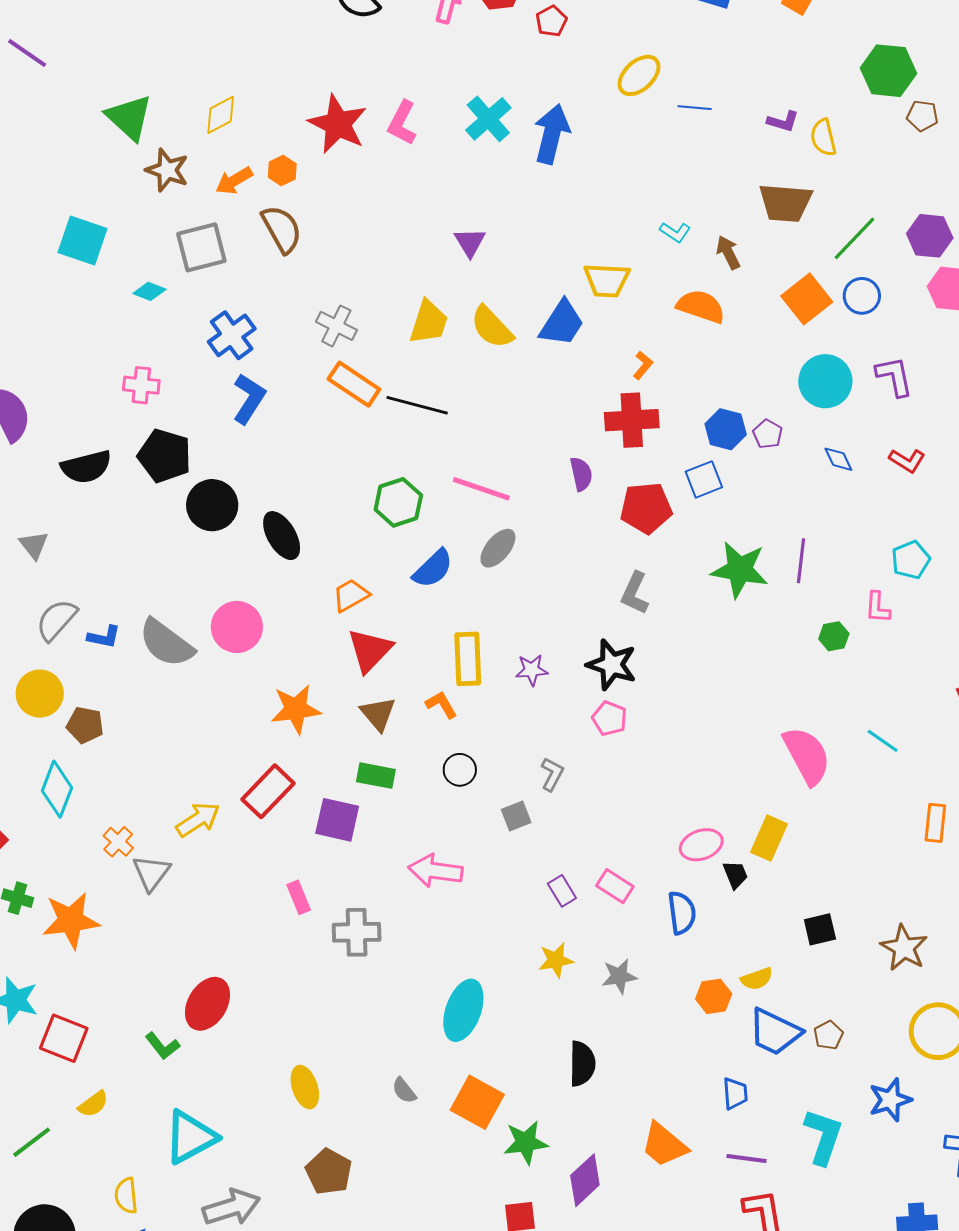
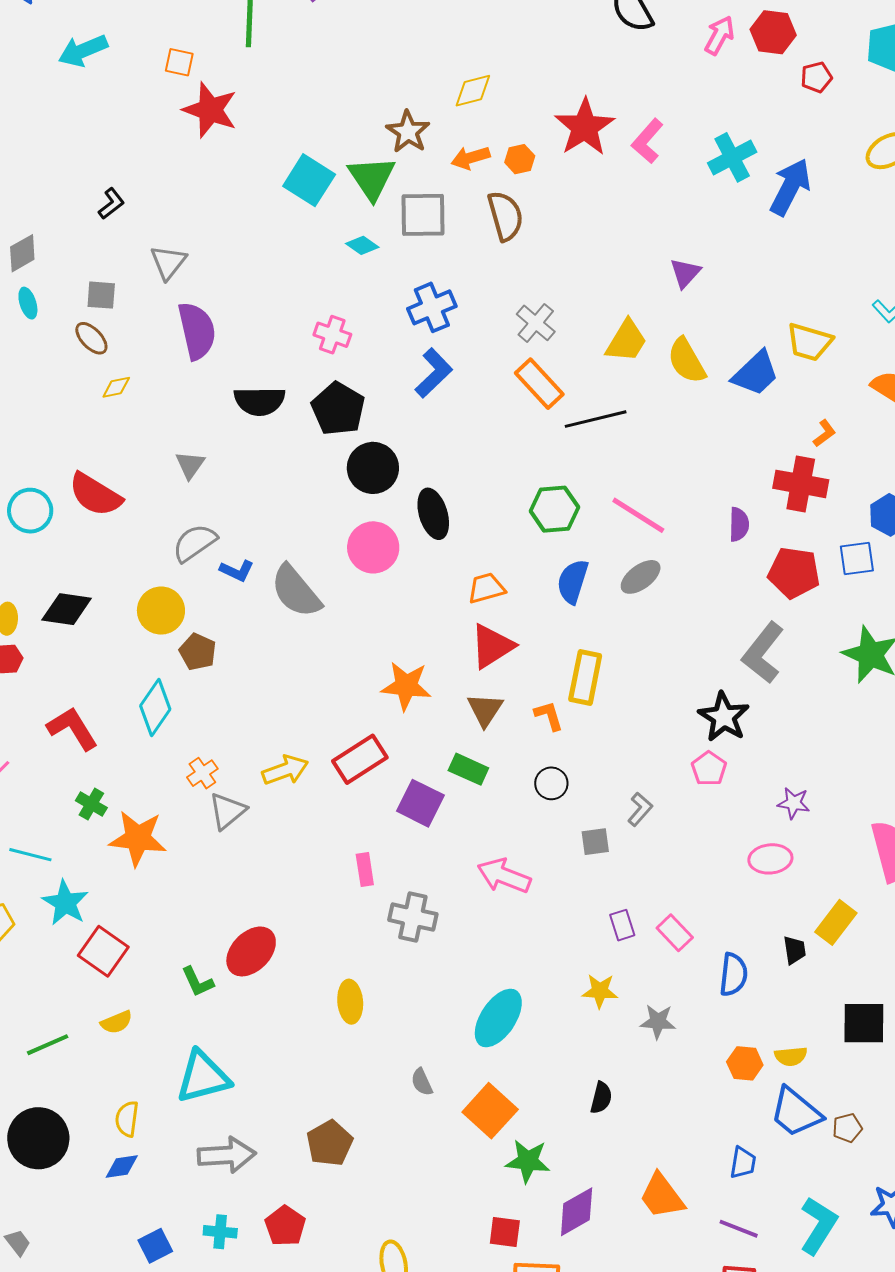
green triangle: (129, 118) -> (372, 178), moved
black line: (417, 405) -> (596, 419), turned -42
blue semicircle: (433, 569) -> (573, 582), turned 138
gray L-shape: (635, 593) -> (763, 653), size x1.4
pink circle: (237, 627) -> (373, 547), moved
purple star: (532, 670) -> (794, 803), moved
pink ellipse: (701, 845) -> (770, 859), moved
black square: (820, 929) -> (864, 1023), size x1.4
black semicircle: (582, 1064) -> (601, 1098), size x0.7
yellow ellipse: (305, 1087) -> (350, 1002), moved

